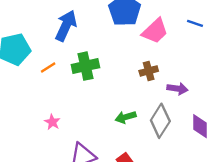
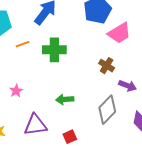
brown cross: (149, 71) -> (107, 66), turned 35
green arrow: (126, 117) -> (65, 99), moved

